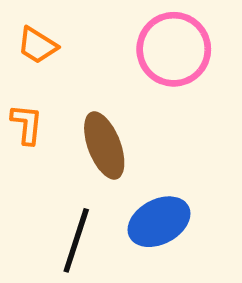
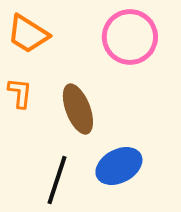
orange trapezoid: (37, 45) -> (28, 34), size x1.4

